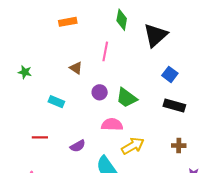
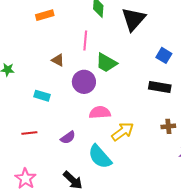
blue square: (170, 74) -> (164, 55), moved
purple circle: (100, 92) -> (84, 82), size x1.5
green trapezoid: (126, 98) -> (106, 63), moved

